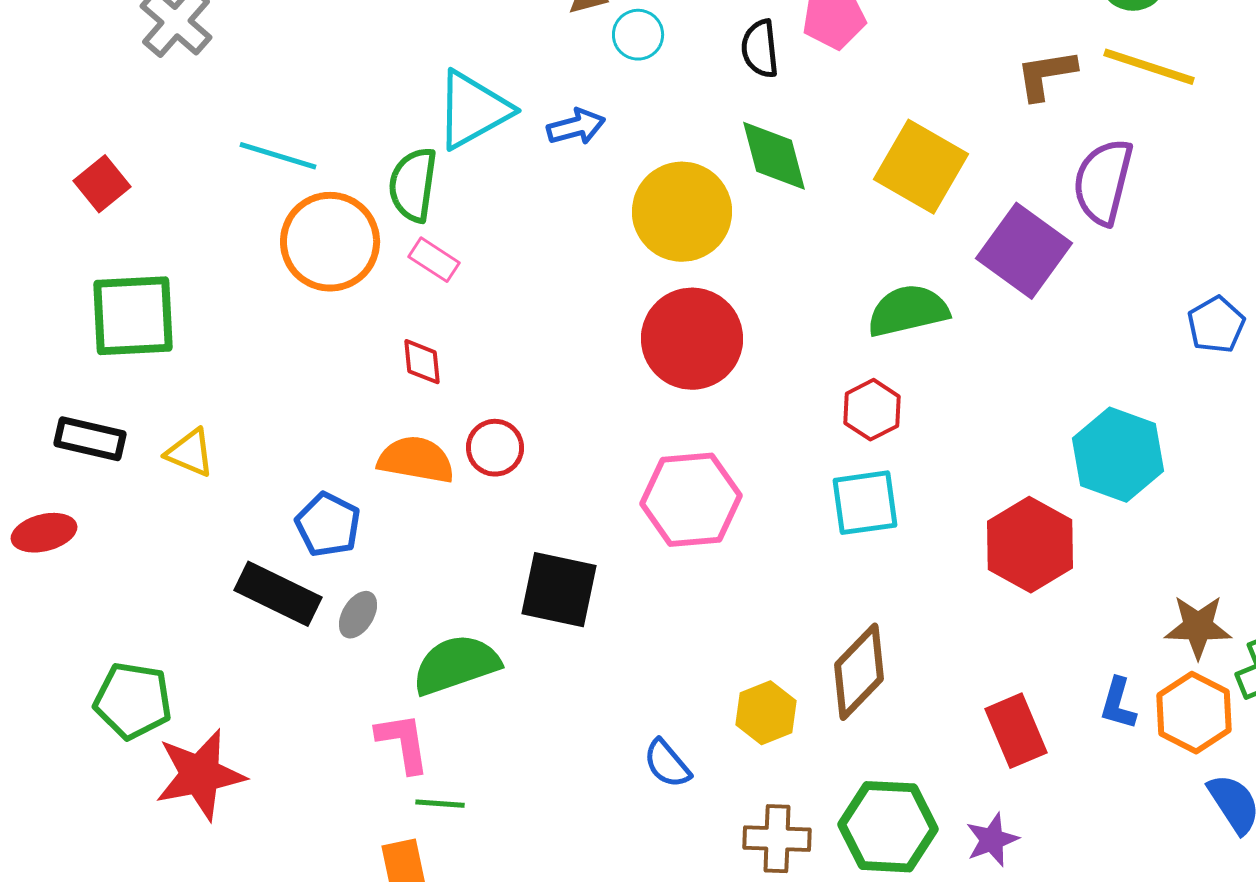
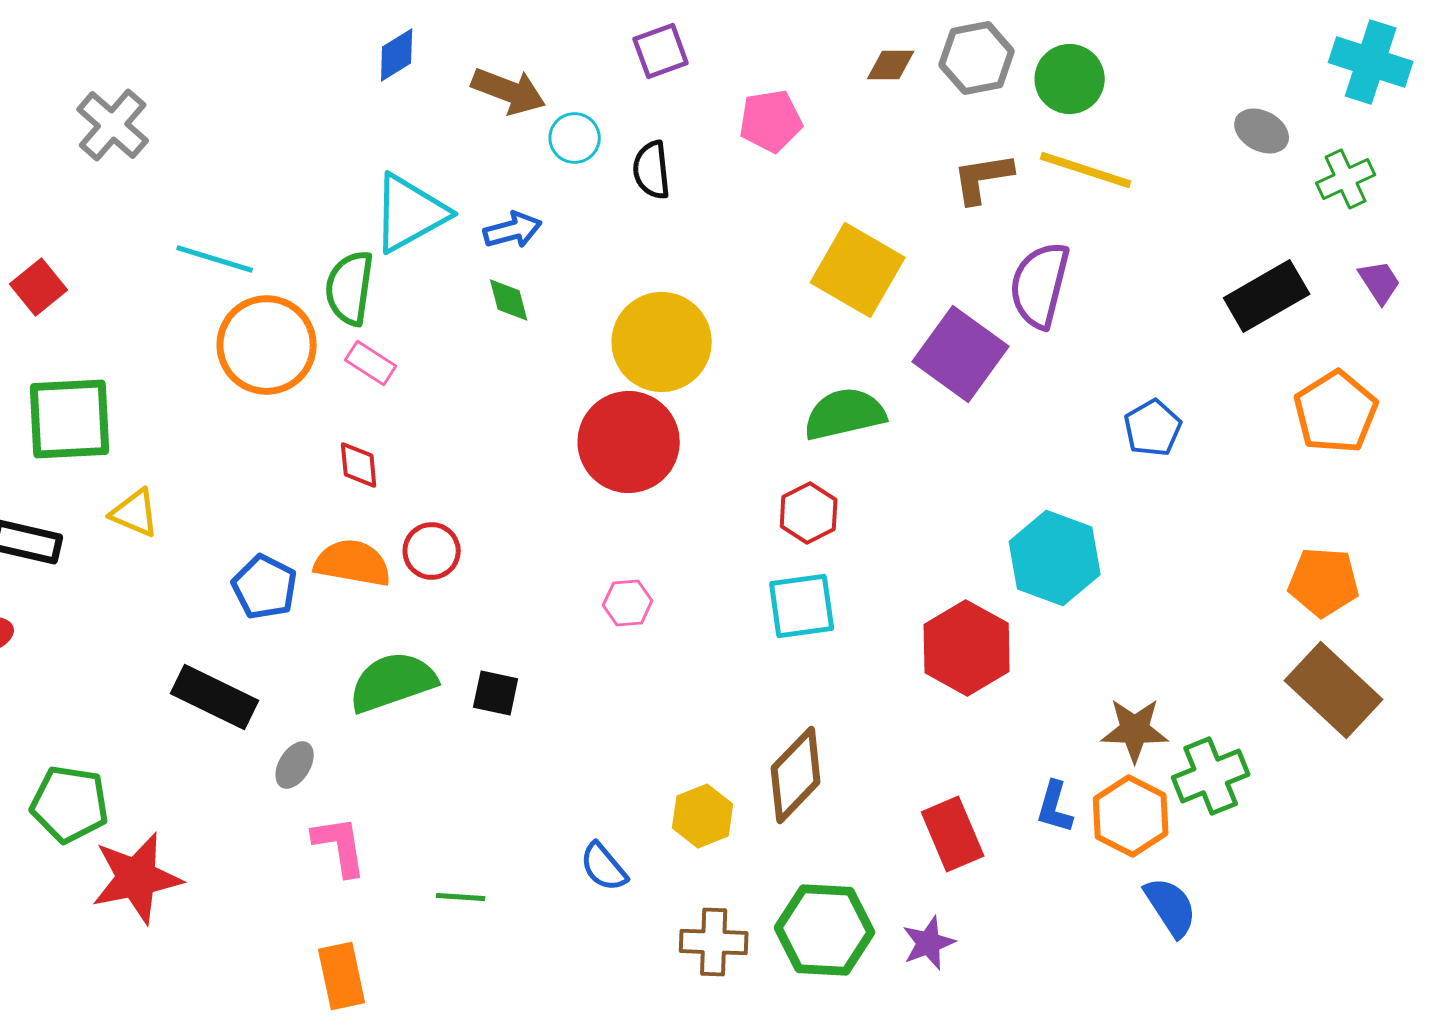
black semicircle: (760, 49) -> (652, 170), moved
green diamond: (774, 156) -> (509, 300), moved, size x0.6
yellow circle: (682, 212) -> (662, 342), moved
yellow triangle: (190, 453) -> (135, 513), moved
pink hexagon: (691, 500) -> (628, 603), size x0.5
blue pentagon: (328, 525) -> (265, 587), moved
black square: (559, 590) -> (496, 693), size x0.6
gray ellipse: (358, 615) -> (295, 765), moved
green semicircle: (456, 665) -> (393, 682), moved
green line: (440, 804) -> (461, 897), moved

